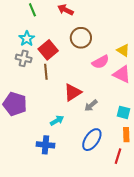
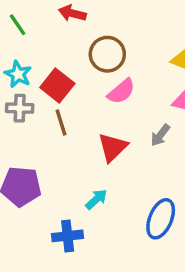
pink semicircle: (101, 62) -> (121, 91), moved
gray arrow: (91, 105) -> (160, 135), moved
blue cross: (45, 145) -> (68, 236), moved

